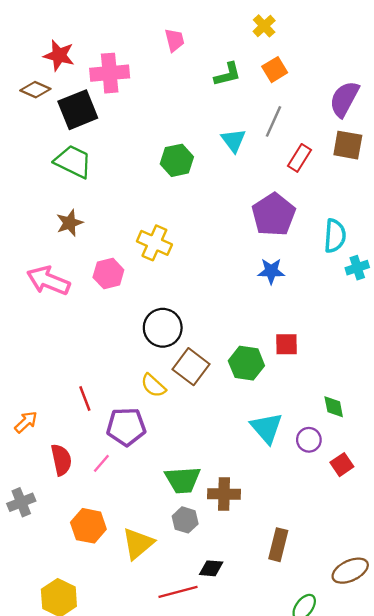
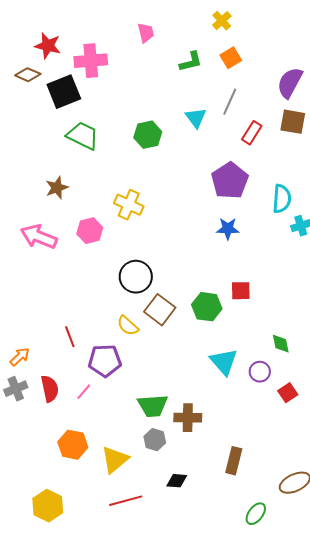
green trapezoid: (73, 162) -> (83, 136), moved
gray cross: (21, 502) -> (16, 389), moved
red line: (178, 592) -> (126, 501), moved

